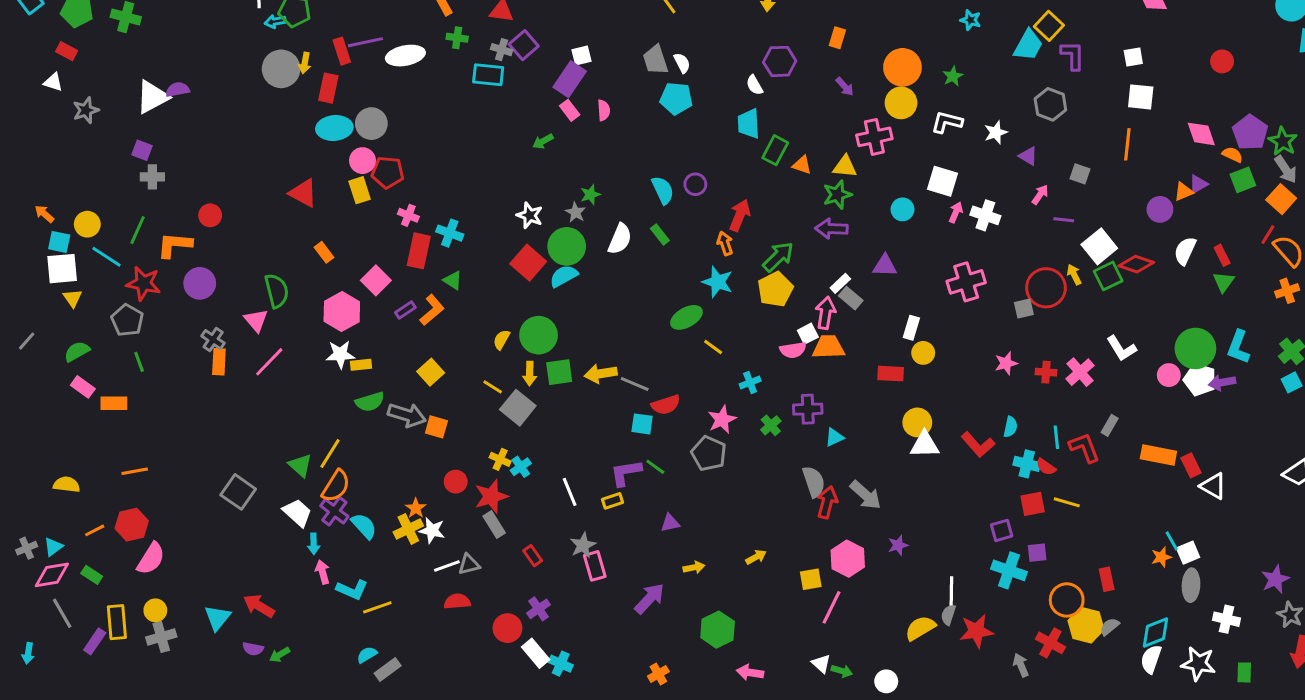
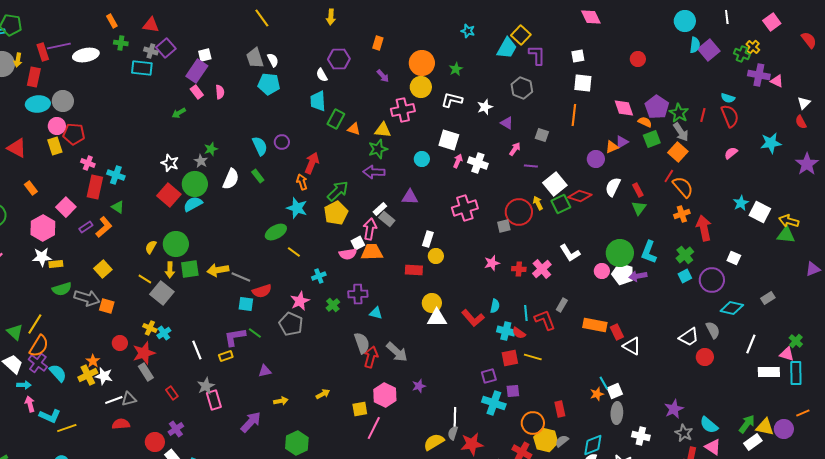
cyan triangle: (834, 437) -> (376, 313), turned 40
cyan arrow: (314, 544) -> (24, 385), turned -88

